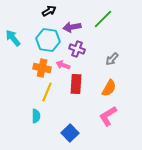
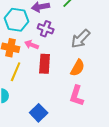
gray arrow: (112, 59) -> (81, 39), size x1.5
pink L-shape: (108, 116) -> (77, 96), turned -40

